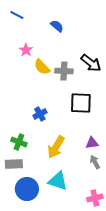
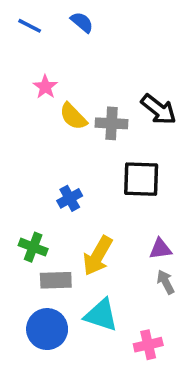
blue semicircle: (57, 26) -> (82, 22), moved
gray rectangle: (14, 164) -> (56, 280), moved
pink cross: (95, 198) -> (148, 345), moved

